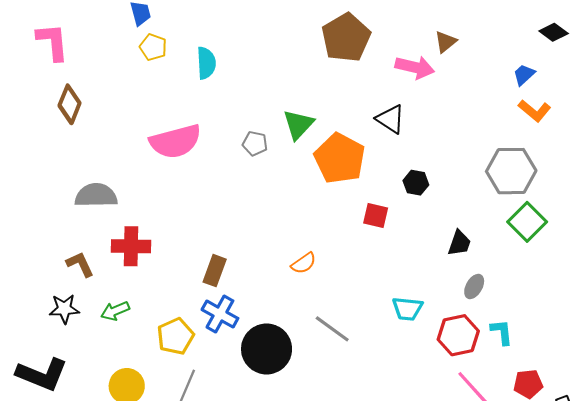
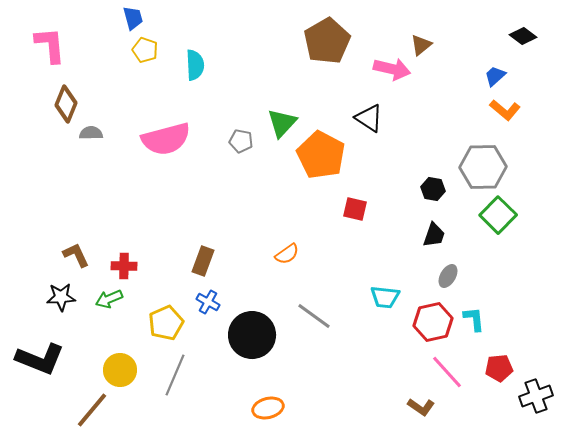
black hexagon: (416, 183) -> (433, 189), moved
gray semicircle: (96, 195) -> (91, 133), moved, size x0.6
red cross: (131, 246) -> (124, 266), moved, size x0.7
blue cross: (220, 314) -> (208, 302), size x0.7

